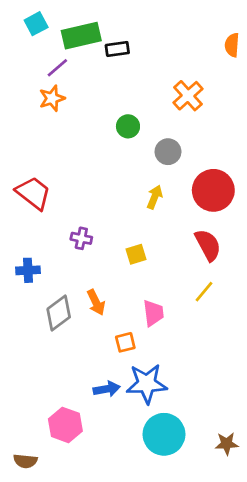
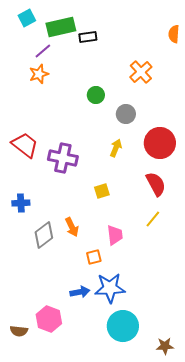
purple cross: (81, 238) -> (63, 158), moved, size x1.8
brown star: (227, 444) -> (165, 346), moved
brown semicircle: (25, 461) -> (19, 331), moved

